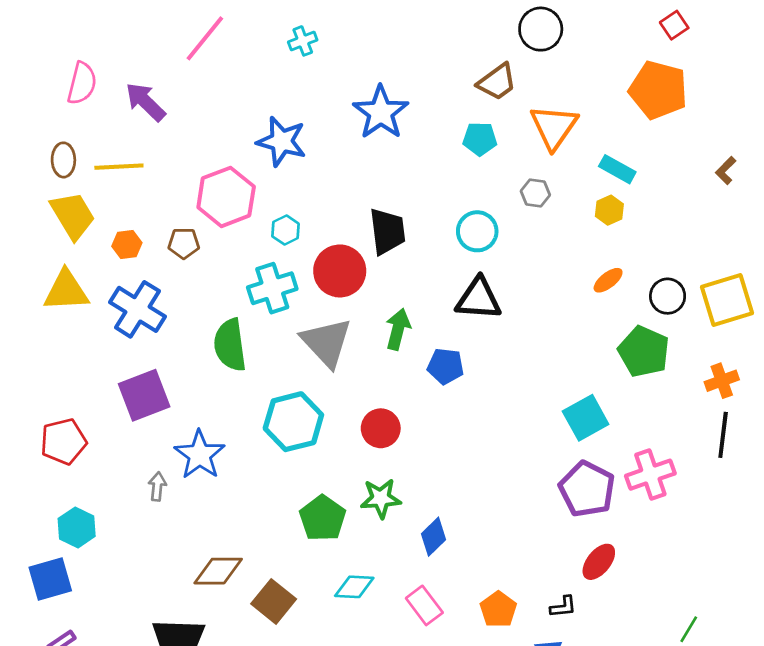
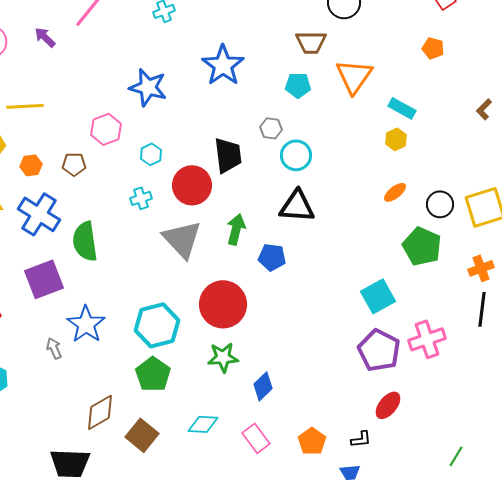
brown trapezoid: (497, 82) -> (311, 42), turned 36
orange pentagon: (658, 90) -> (433, 48), size x0.5
purple arrow: (145, 102) -> (45, 37), moved, size x0.7
gray hexagon: (535, 193) -> (271, 128), moved
pink hexagon: (226, 197) -> (106, 129), size x0.7
cyan cross: (272, 288) -> (141, 198), size x0.6
green semicircle: (230, 345) -> (85, 241), moved
cyan hexagon: (293, 422) -> (157, 325), moved
red circle: (381, 428) -> (223, 304), size x1.6
gray arrow: (157, 486) -> (54, 348), turned -30
green pentagon: (323, 518) -> (153, 374), moved
brown diamond: (218, 571) -> (100, 412), turned -30

